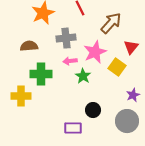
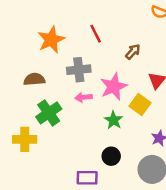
brown arrow: (111, 23) -> (133, 52), size x0.6
green cross: (41, 74) -> (49, 113), turned -35
green star: (83, 76) -> (114, 120), moved

